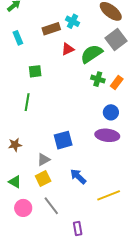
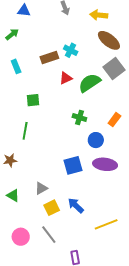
green cross: (98, 79) -> (79, 118), moved
orange rectangle: (117, 83) -> (114, 120), moved
blue circle: (111, 112) -> (96, 140), moved
blue square: (63, 140) -> (73, 165), moved
brown star: (15, 145) -> (10, 160), moved
yellow square: (43, 179) -> (52, 208), moved
green triangle: (15, 182) -> (13, 195), moved

